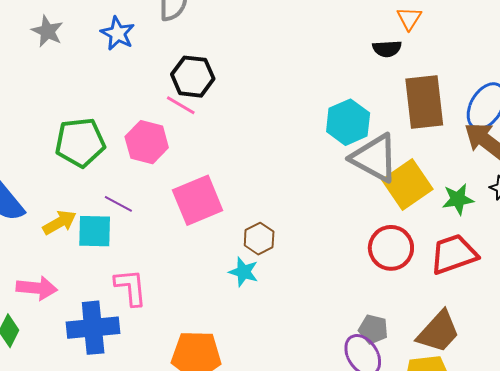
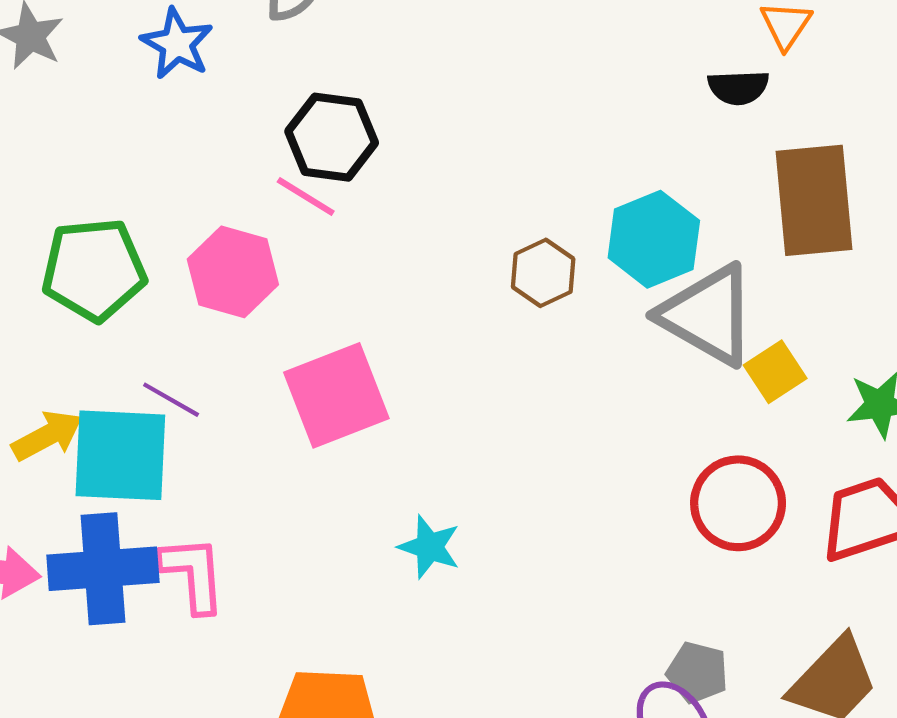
yellow square: (407, 184) -> (775, 372), size x0.6
cyan square: (95, 231) -> (120, 455), size x1.4
brown hexagon: (259, 239) -> (543, 273), moved
blue cross: (93, 328) -> (103, 569), moved

